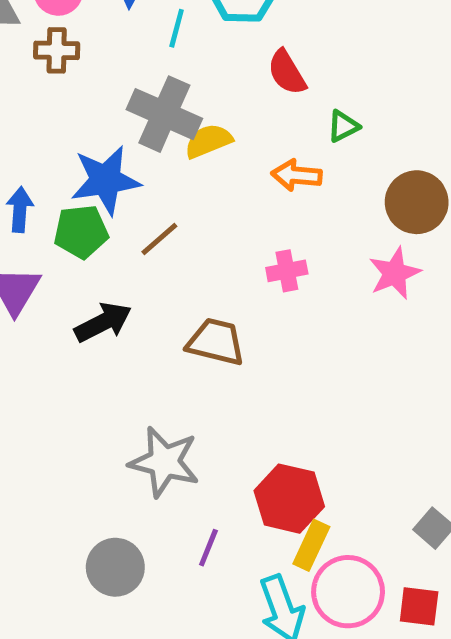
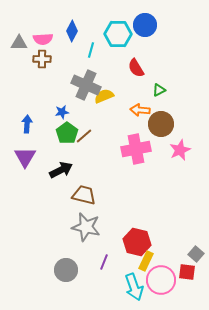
blue star: (106, 180) -> (62, 112), size x0.5
brown circle: (417, 202) -> (161, 124), moved
green pentagon: (81, 232) -> (67, 133), moved, turned -30
pink cross: (287, 271) -> (136, 149), size x1.8
brown trapezoid: (216, 342) -> (84, 195), moved
red square: (419, 606) -> (187, 272), moved

